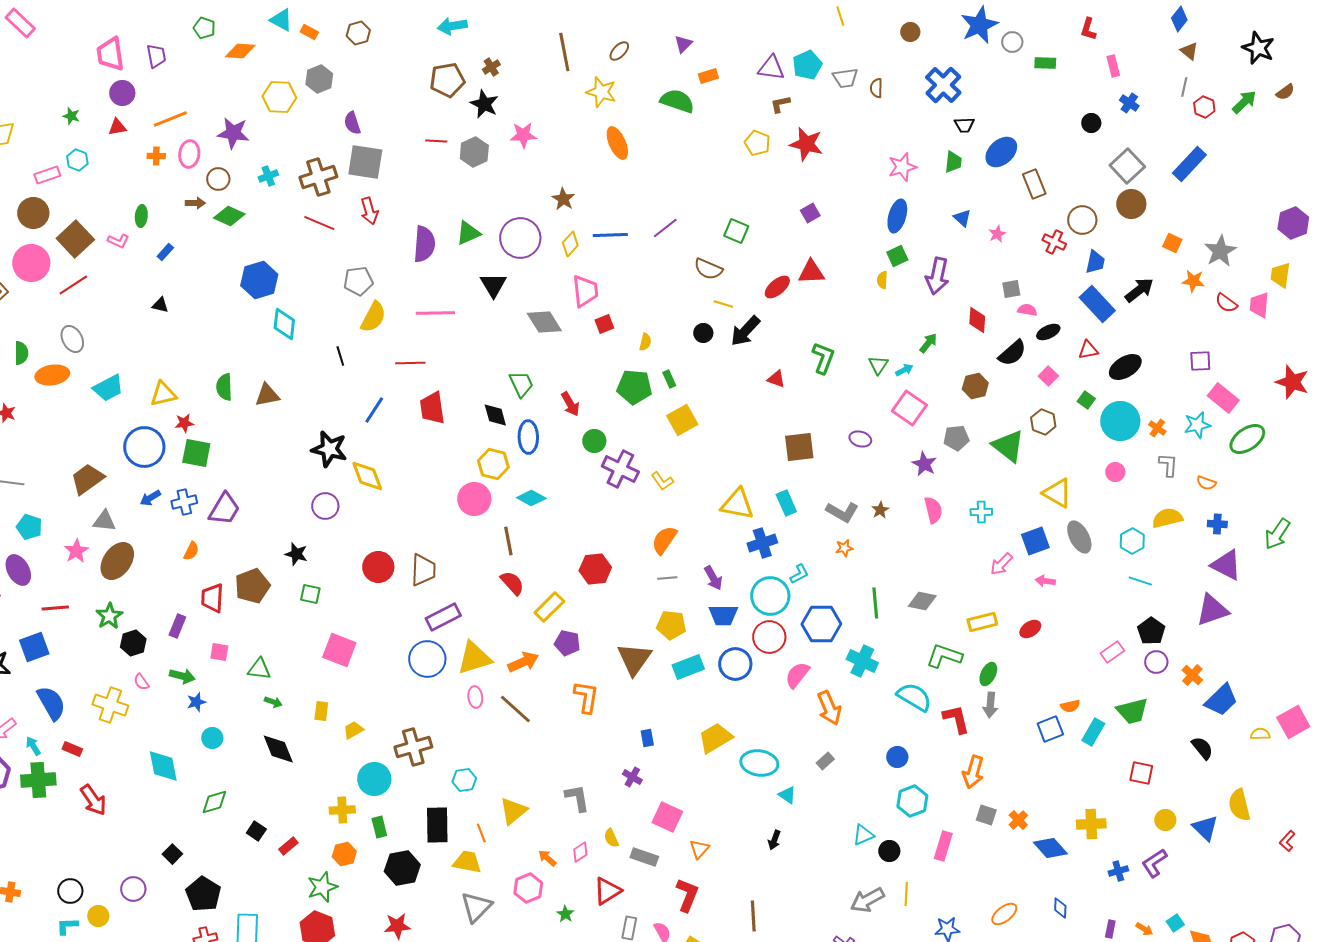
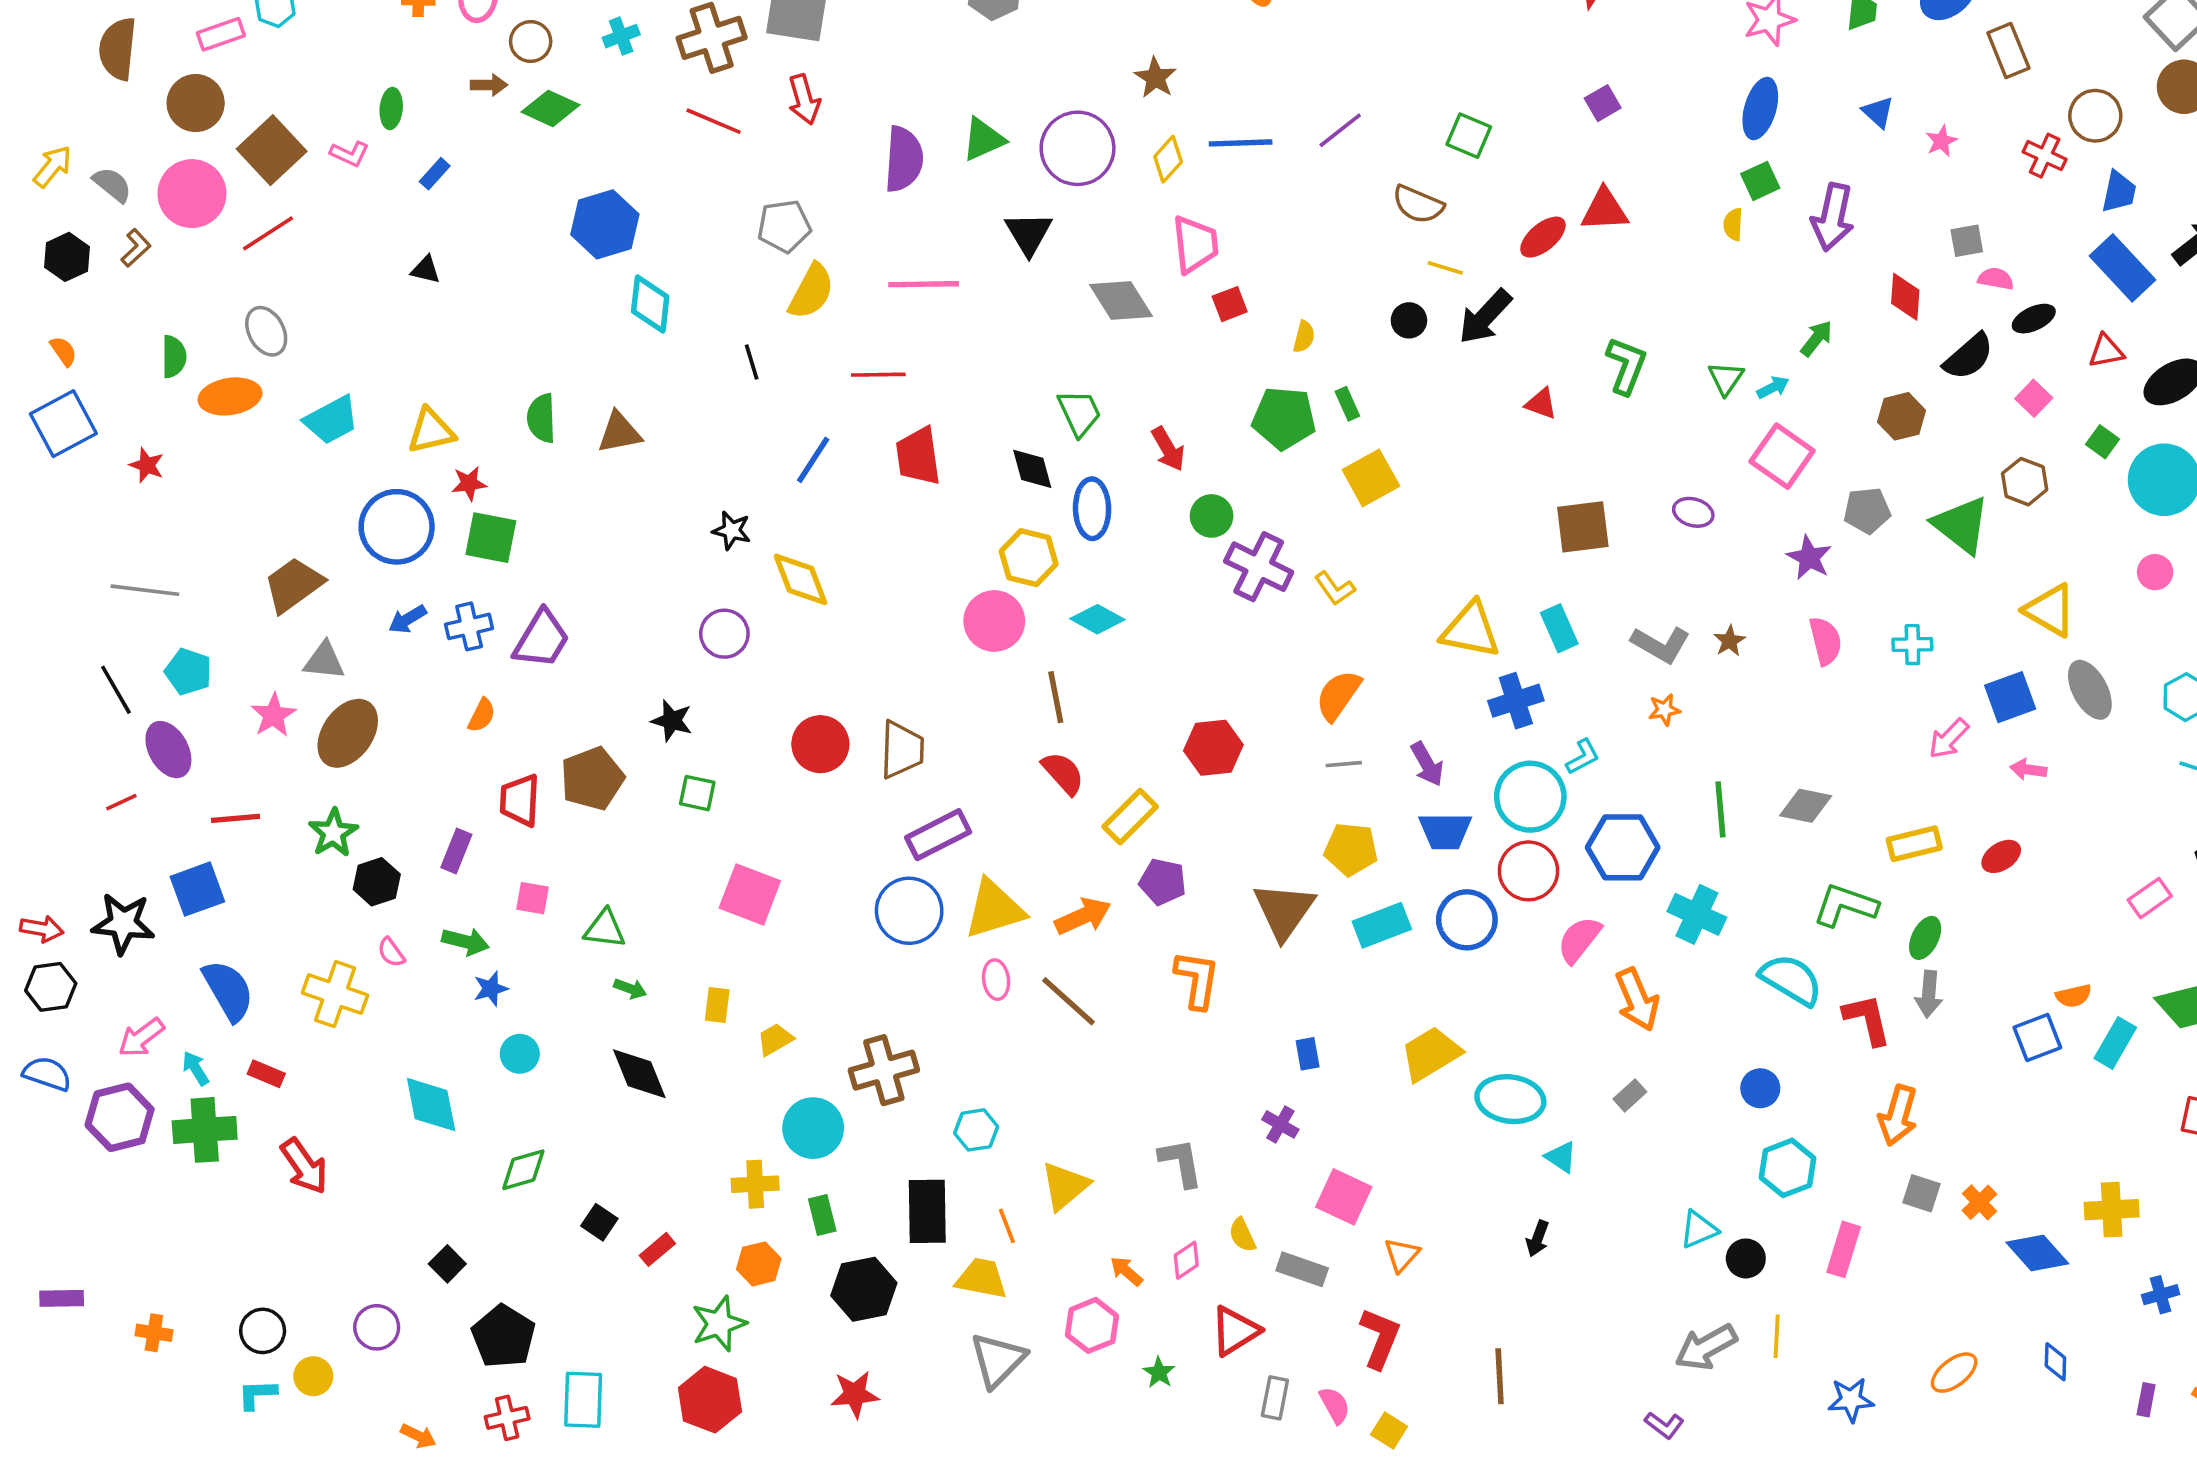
black star: (329, 449) -> (732, 530), size x0.6

